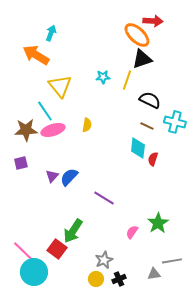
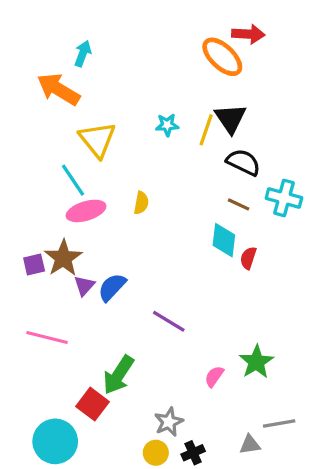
black triangle: (142, 59) -> (230, 118), moved, turned -45
brown star: (26, 130) -> (63, 258), moved, turned -30
pink line: (24, 252) -> (47, 338), moved, turned -30

